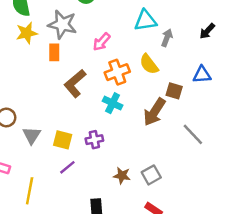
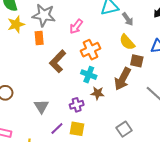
gray arrow: (167, 38) -> (128, 19), turned 128
yellow semicircle: (149, 64) -> (127, 42), moved
gray triangle: (32, 135) -> (41, 106), moved
yellow square: (63, 140) -> (77, 129), moved
brown star: (122, 176) -> (97, 93), moved

